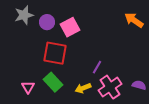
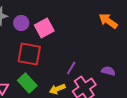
purple semicircle: (139, 85) -> (108, 71), moved

